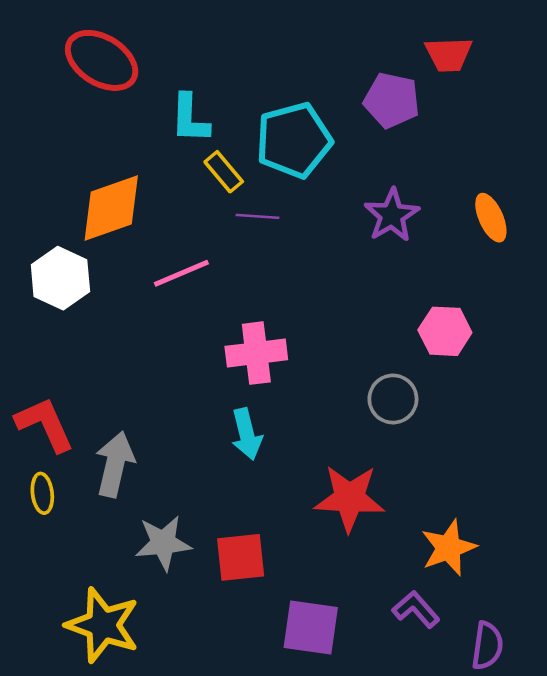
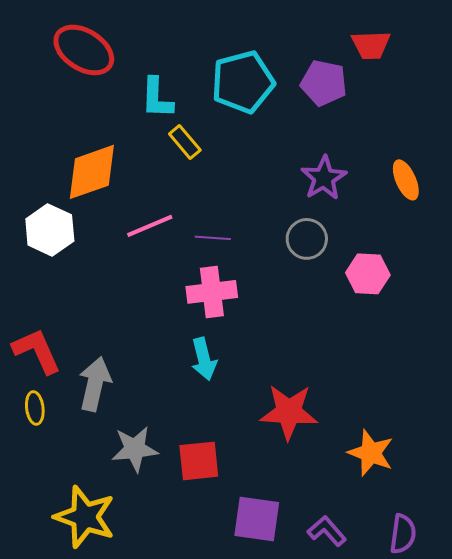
cyan pentagon: (294, 140) -> (243, 82), moved
purple line: (258, 216) -> (213, 238), moved
gray circle: (393, 399) -> (307, 239), moved
orange star: (449, 548) -> (371, 453), turned -30
purple L-shape: (416, 609) -> (327, 531), moved

